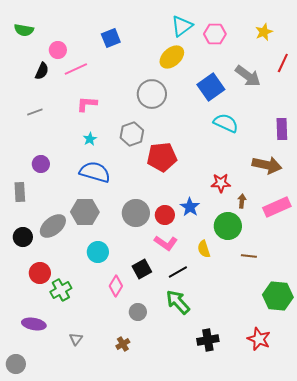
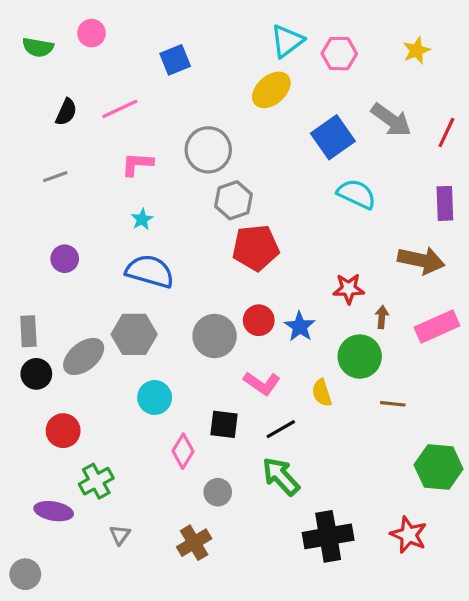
pink circle: (58, 50) -> (92, 33), moved
red line: (283, 63) -> (446, 132), moved
gray circle: (152, 94) -> (208, 150), moved
gray hexagon: (132, 134) -> (233, 200), moved
gray rectangle: (20, 192) -> (28, 331), moved
red circle: (165, 215) -> (259, 320), moved
black square: (142, 269) -> (224, 424), turned 36
green cross: (61, 290) -> (96, 481), moved
black cross: (208, 340) -> (328, 536), size x1.4
brown cross: (123, 344) -> (194, 543), size x1.5

